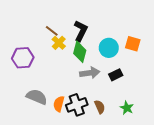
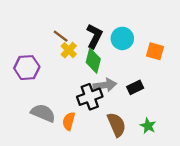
cyan circle: (109, 48) -> (122, 38), moved
black cross: (77, 105) -> (90, 97), moved
brown semicircle: (100, 107) -> (117, 125), size x1.5

